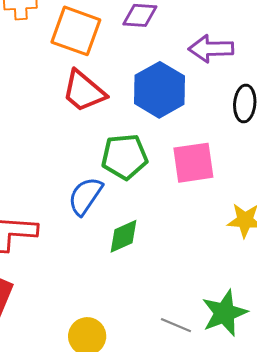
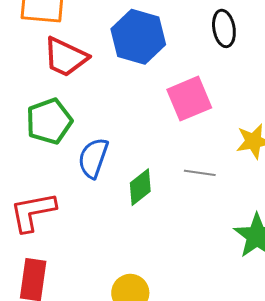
green pentagon: (125, 157) -> (49, 121), moved
gray line: (176, 325) -> (200, 173), moved

